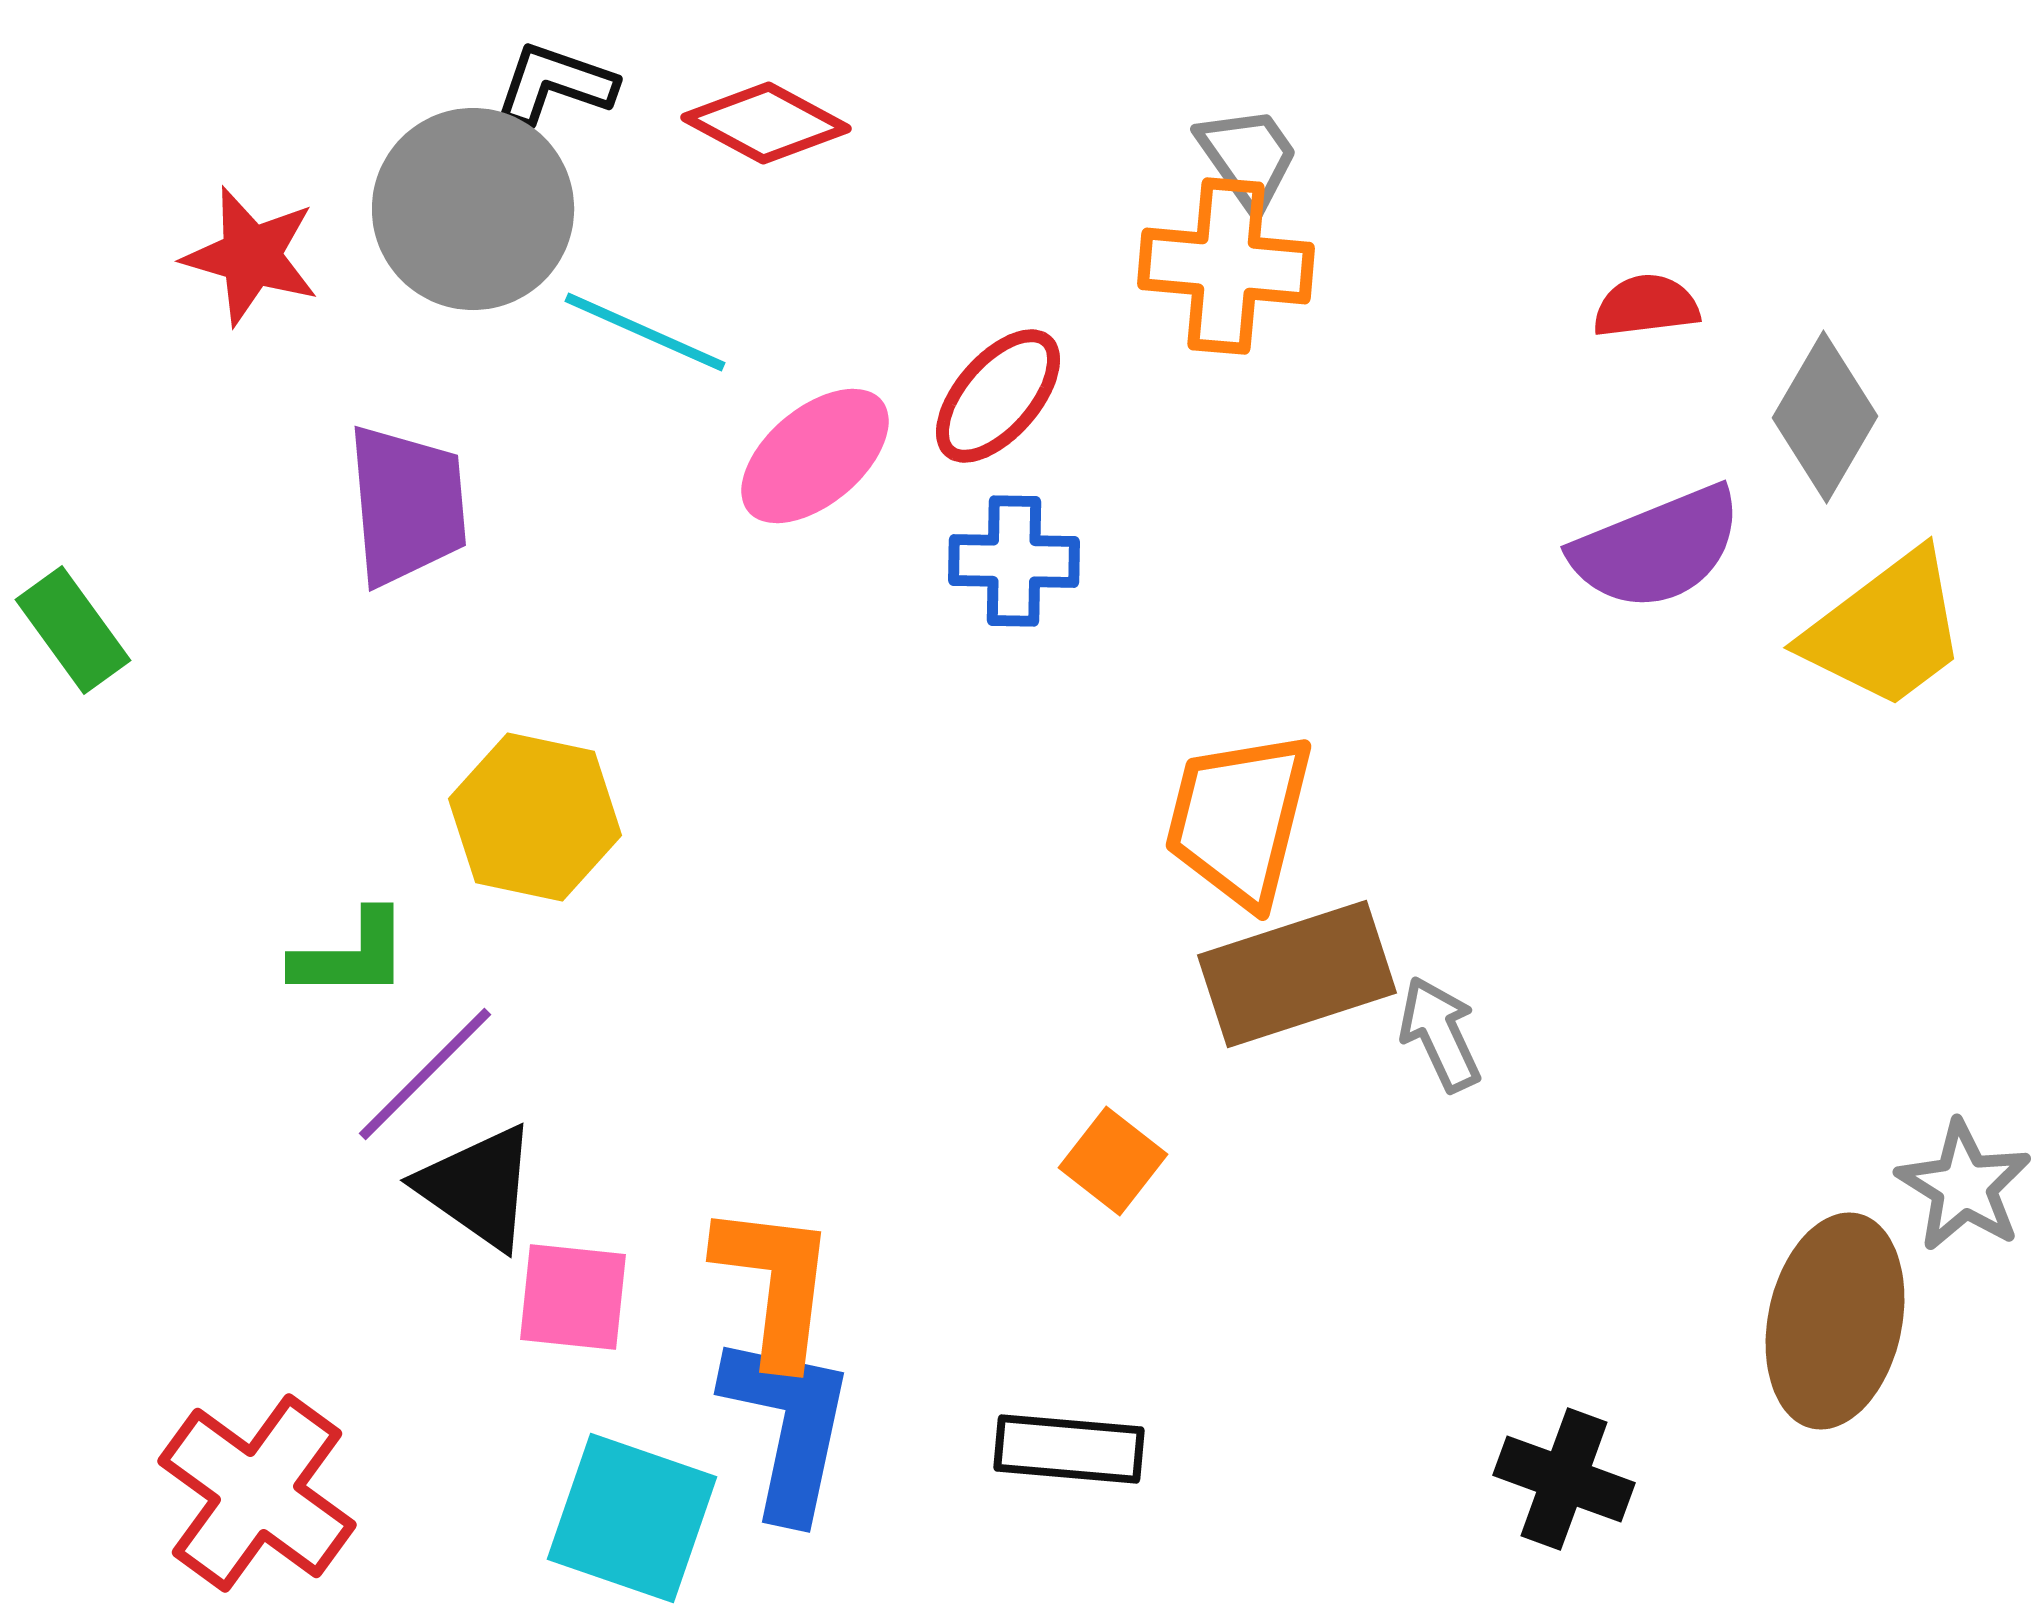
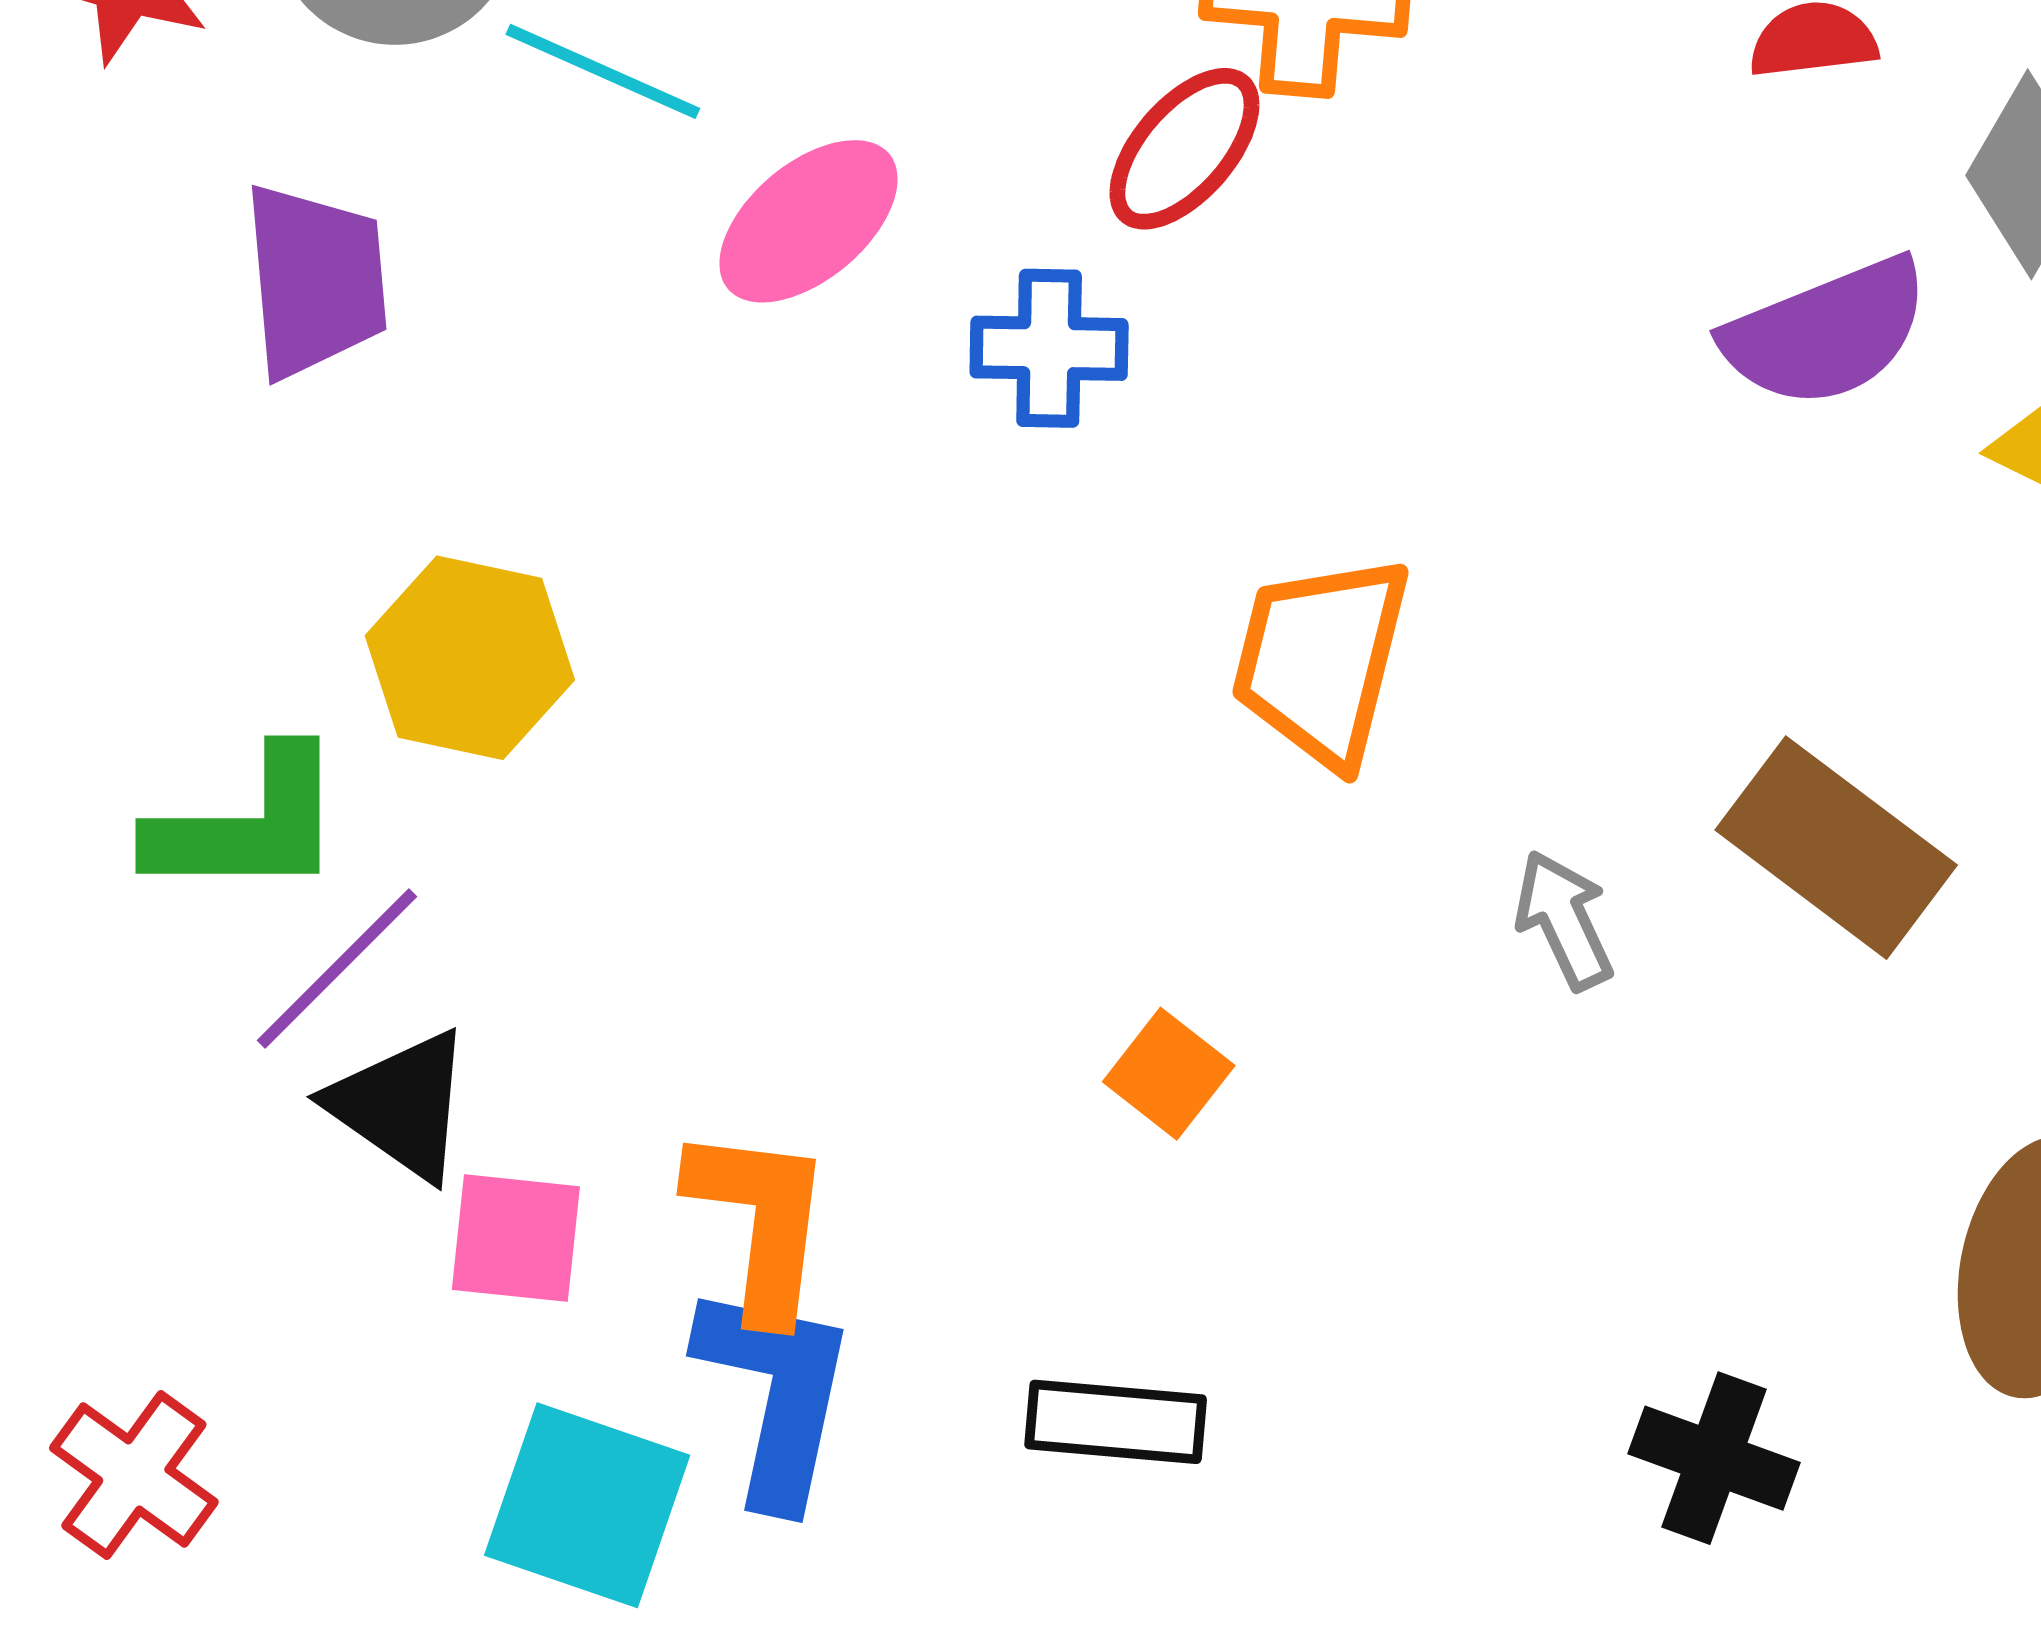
red ellipse: (998, 396) -> (1184, 149), moved
green L-shape: (351, 955) -> (247, 825), size x1.4
brown rectangle: (1297, 974) -> (1836, 848), moved, turned 55
red cross: (257, 1493) -> (134, 1475), size x0.7

